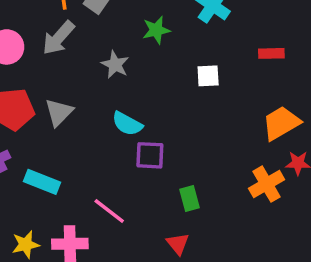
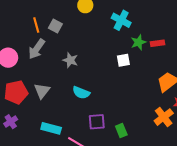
green star: (156, 30) -> (138, 42), moved
purple square: (150, 155) -> (97, 122), moved
cyan rectangle: (42, 182) -> (51, 128), moved

